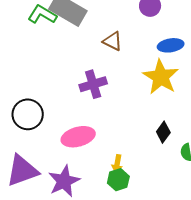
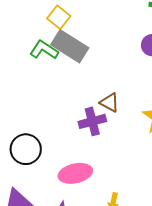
brown triangle: (112, 41) -> (109, 103), moved

